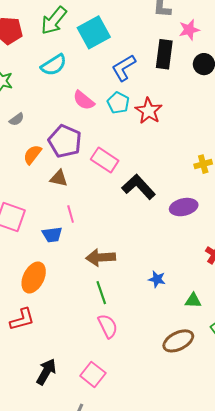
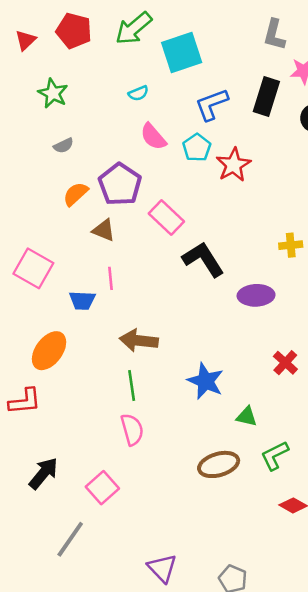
cyan semicircle: (54, 65) -> (138, 93), moved, size x0.6
blue star: (157, 279) -> (206, 381), size x1.6

